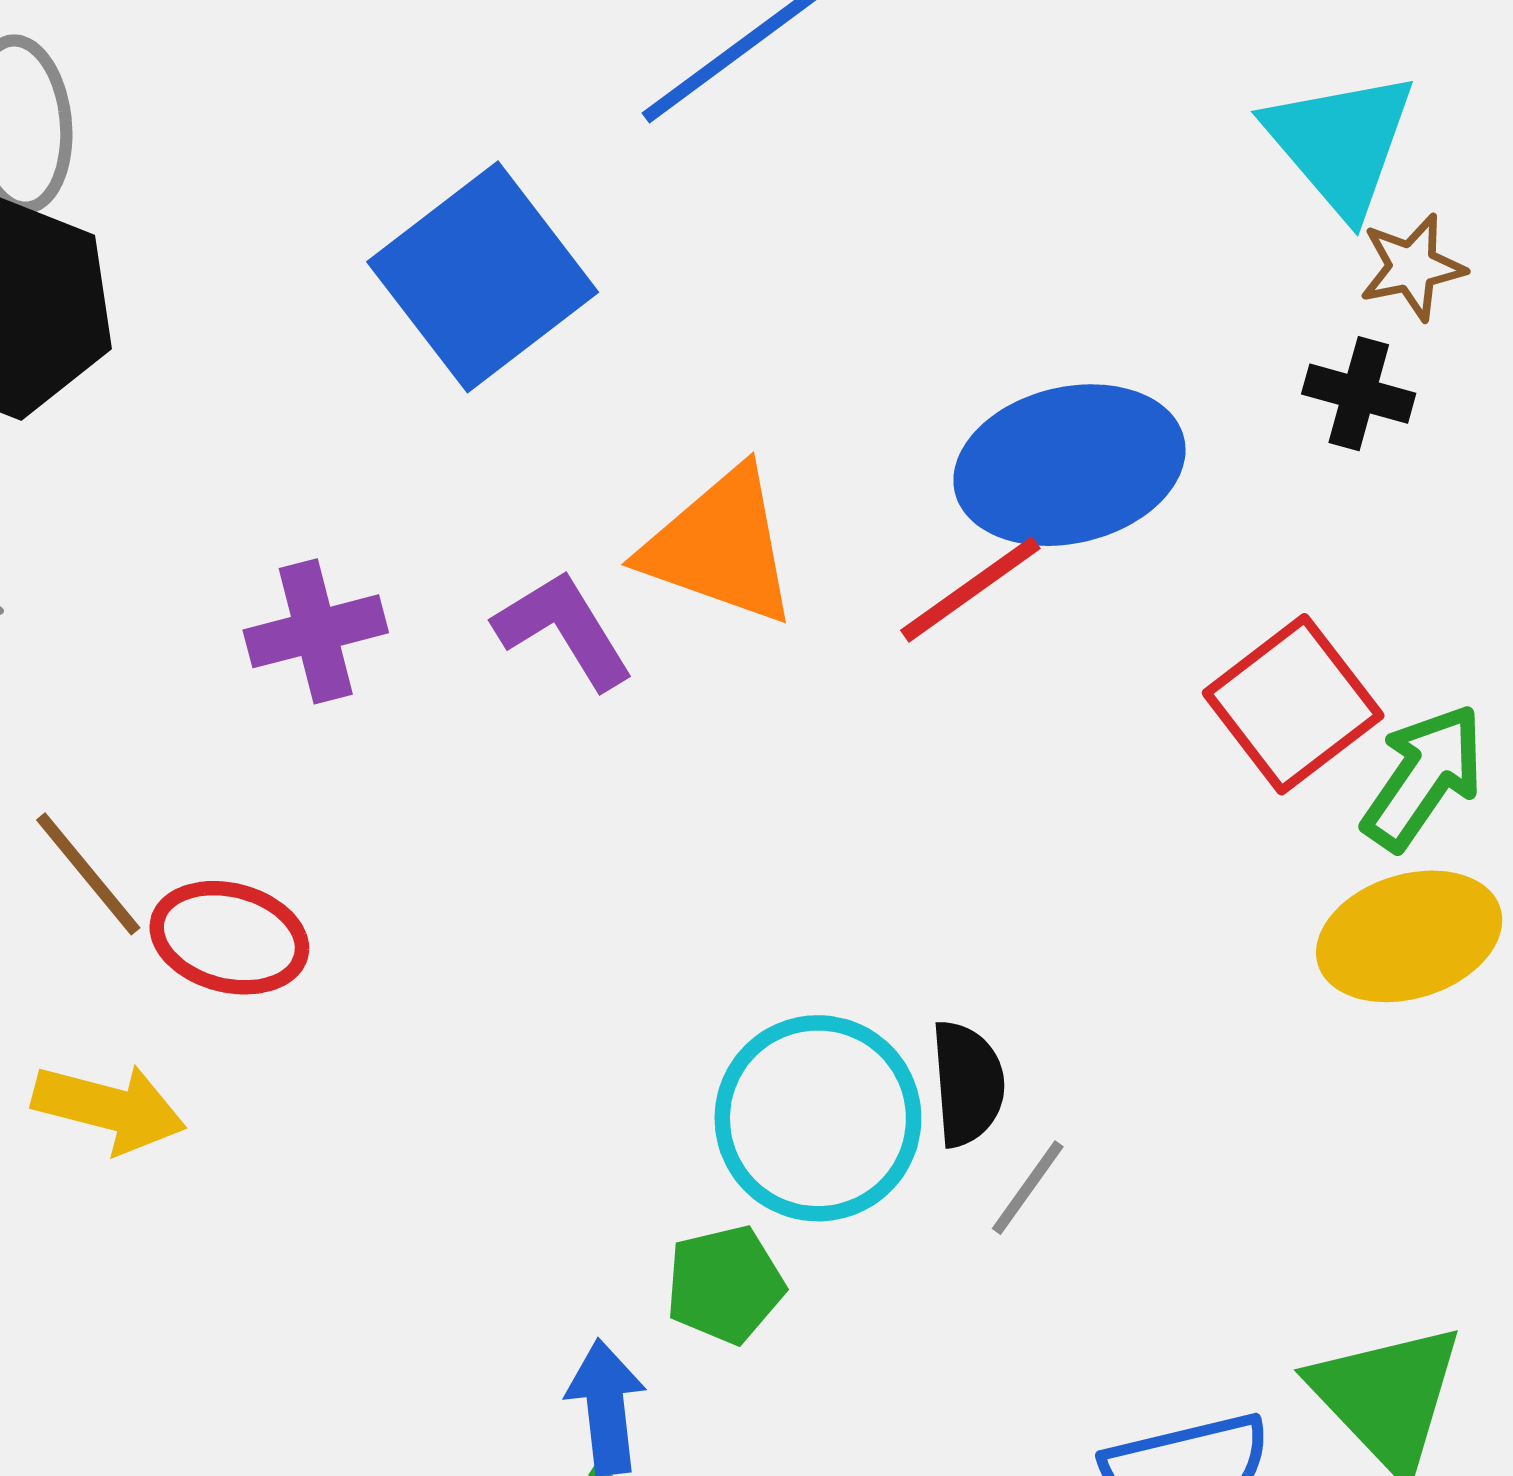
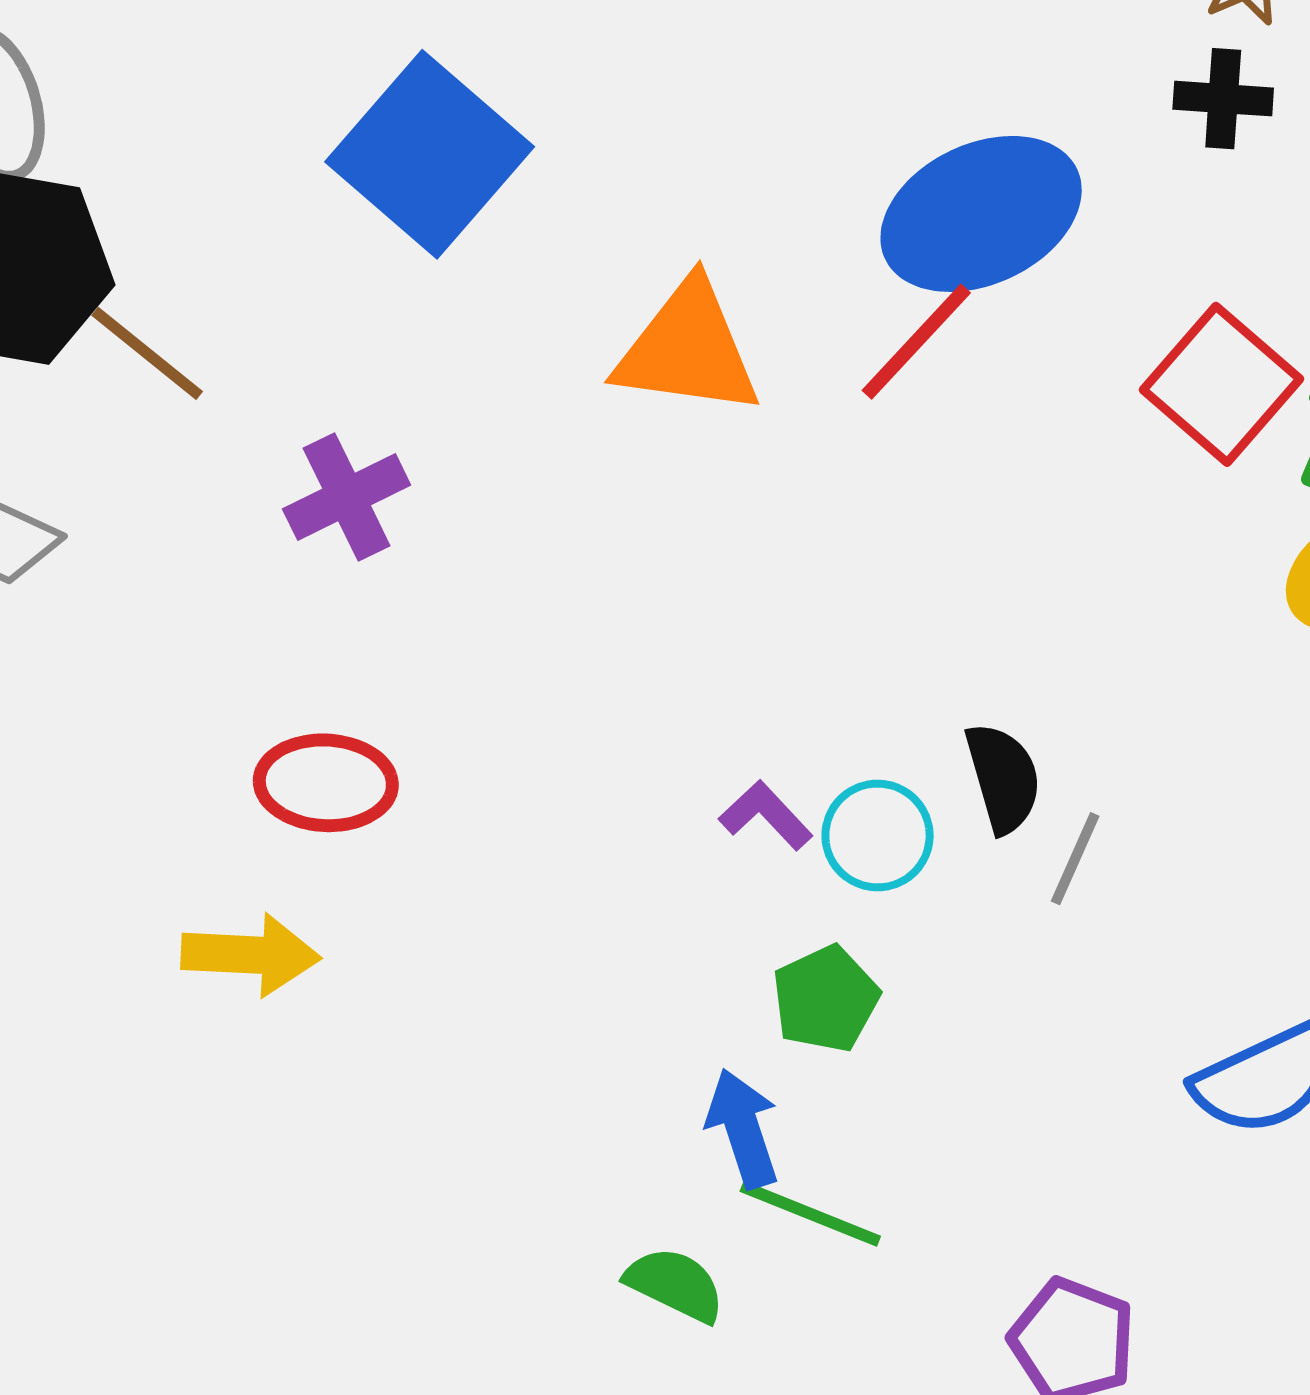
purple L-shape: (564, 630) -> (766, 815), moved, size x0.7
brown line: (88, 874) -> (147, 353), moved
cyan circle: (818, 1118) -> (878, 835), size x0.6

